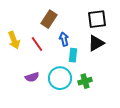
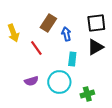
blue arrow: (64, 39) -> (66, 34), moved
yellow arrow: (14, 40) -> (13, 33), moved
green cross: (85, 81) -> (87, 94), moved

